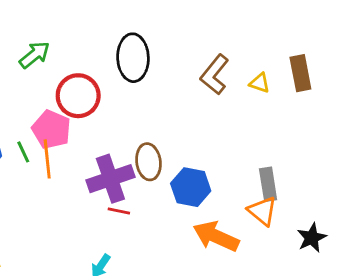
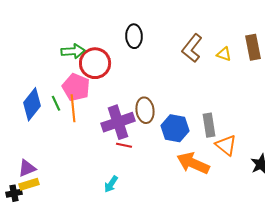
green arrow: (35, 55) -> (73, 51), moved, turned 35
black ellipse: (133, 58) -> (134, 36), size x0.7
gray rectangle: (268, 184) -> (209, 125), moved

